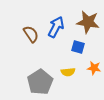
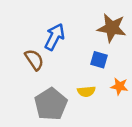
blue arrow: (56, 27) -> (55, 37), moved
brown semicircle: (31, 34) -> (34, 60), moved

